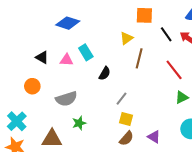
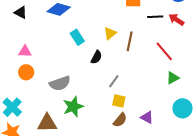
black line: (166, 34) -> (155, 17), turned -56
yellow triangle: (126, 38) -> (110, 33), moved
black triangle: (42, 57) -> (21, 12), moved
pink triangle: (67, 60) -> (25, 51), moved
green star: (79, 123) -> (73, 107), size x1.5

